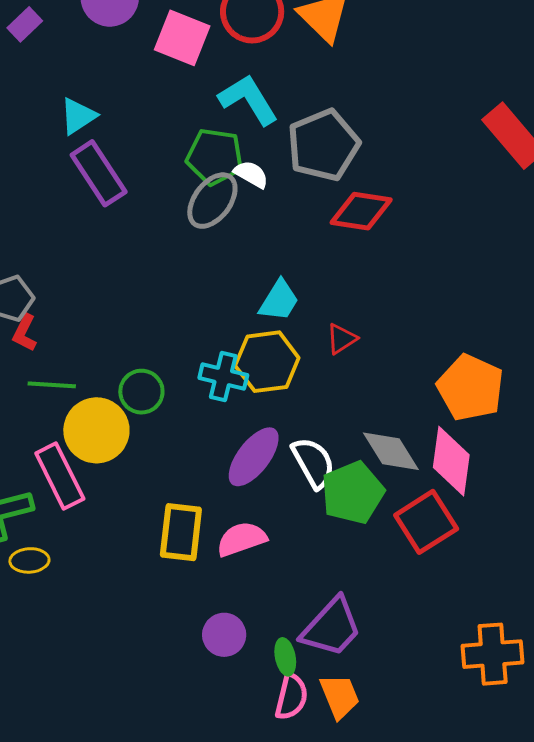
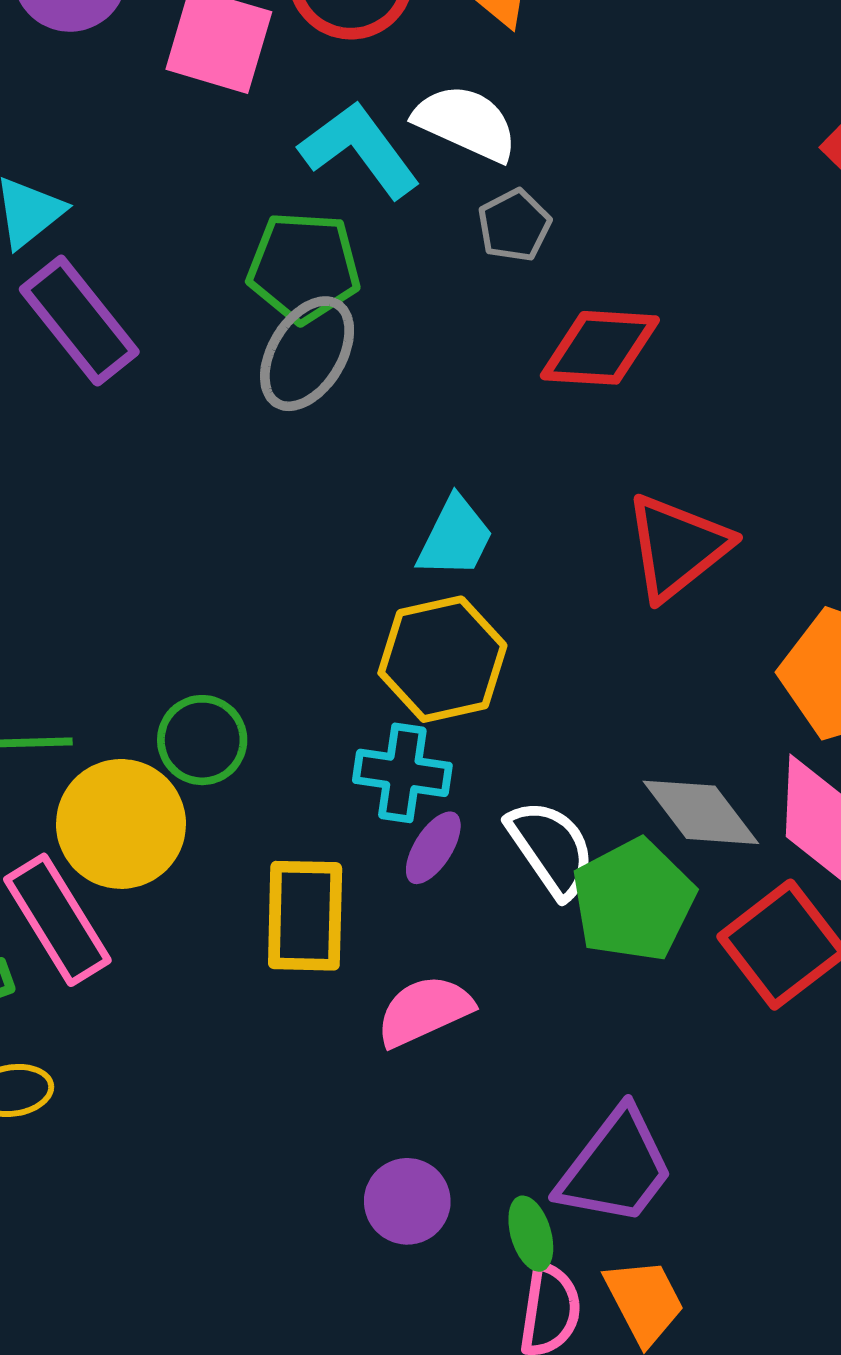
gray pentagon: (323, 145) -> (514, 225), size x0.5
white semicircle: (251, 174) -> (466, 123), moved, size x1.5
red triangle: (342, 339) -> (677, 547), moved, size x1.8
cyan cross: (223, 376) -> (402, 773), moved
purple ellipse: (254, 457) -> (433, 848), size x0.6
yellow rectangle: (181, 532) -> (305, 916), moved

